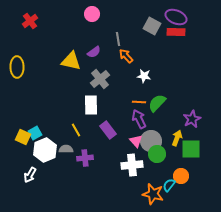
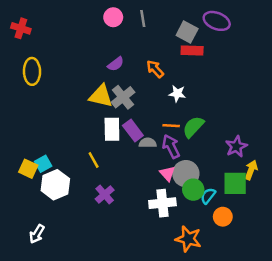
red cross: (30, 21) -> (21, 28), moved, turned -35
red rectangle: (176, 32) -> (192, 50), moved
gray line: (118, 39) -> (143, 18), moved
yellow triangle: (71, 61) -> (101, 96), moved
yellow ellipse: (17, 67) -> (32, 71), moved
purple rectangle: (108, 130) -> (133, 130), moved
yellow arrow: (177, 138) -> (251, 170), moved
gray semicircle: (66, 149) -> (148, 143), moved
purple cross: (85, 158) -> (105, 195), turned -35
white arrow: (30, 175) -> (37, 234), moved
cyan semicircle: (169, 185) -> (208, 196), moved

